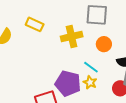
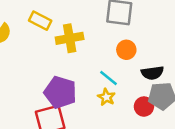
yellow cross: (72, 37) -> (70, 38), moved
purple pentagon: (68, 83) -> (60, 92), moved

